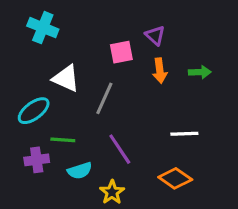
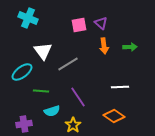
pink square: (121, 52) -> (79, 25), moved
white triangle: (66, 78) -> (43, 51), turned 30
gray line: (104, 98) -> (68, 64), turned 35
purple cross: (37, 160) -> (24, 124), moved

